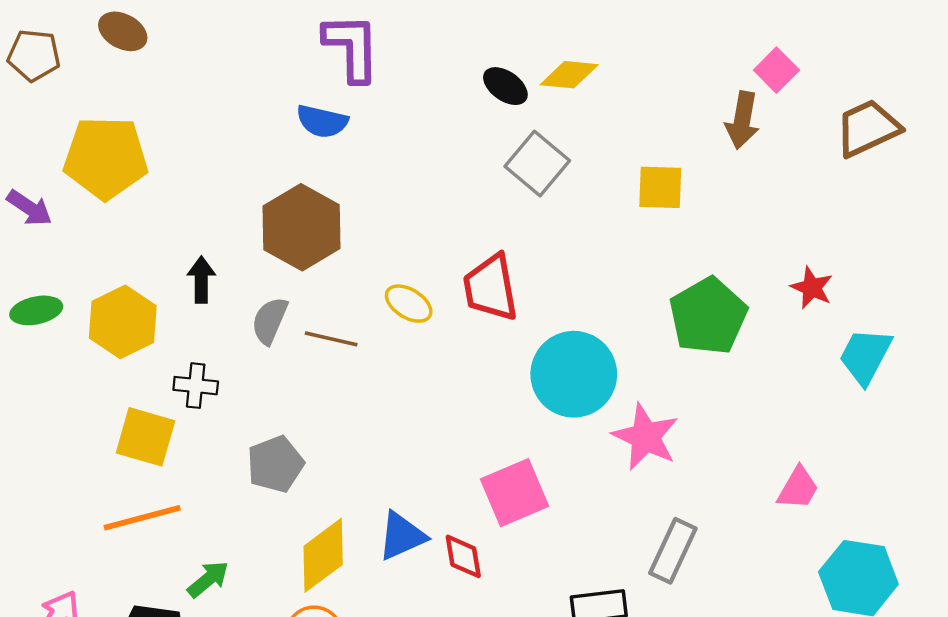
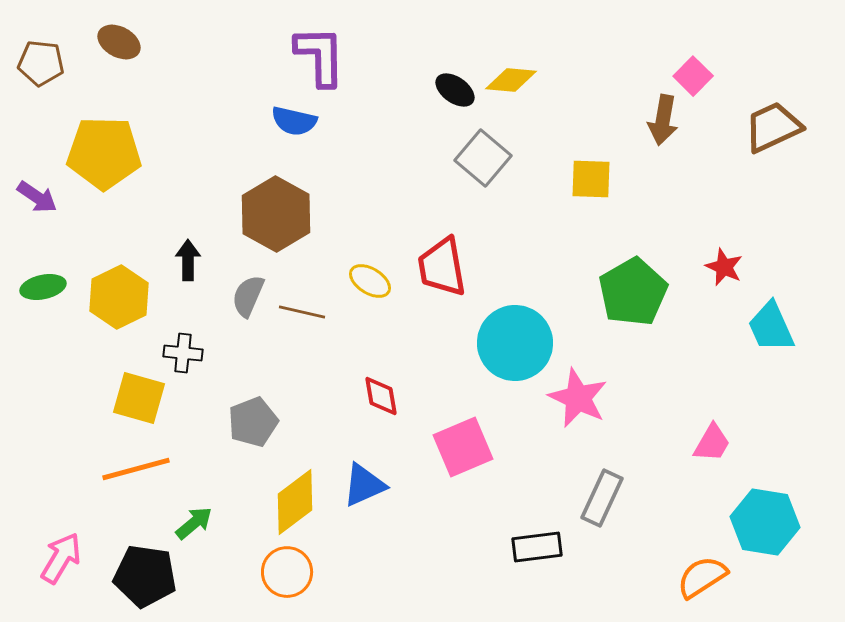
cyan trapezoid: (865, 356) -> (771, 327), turned -52
red diamond: (463, 556) -> (381, 396), moved

